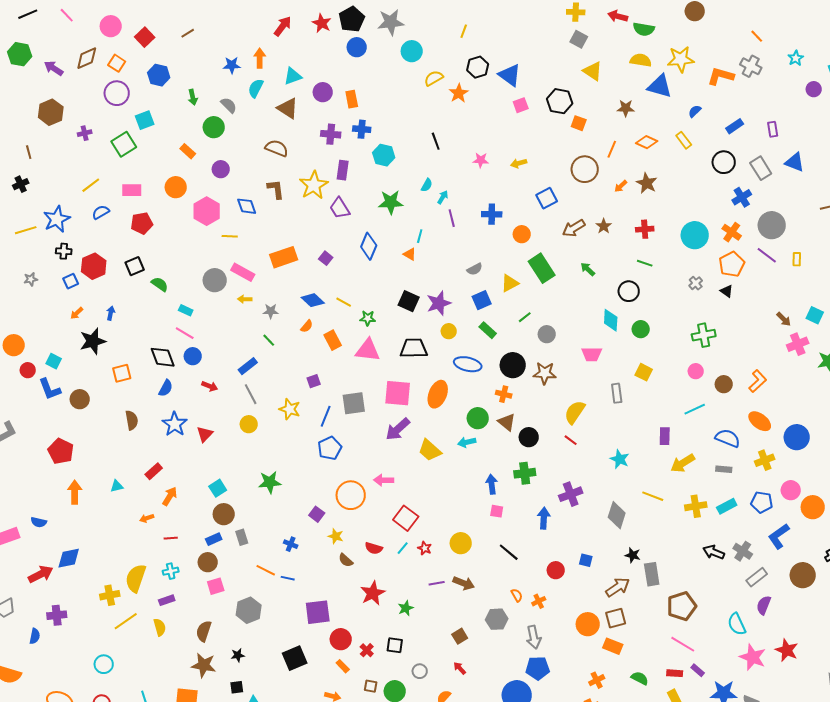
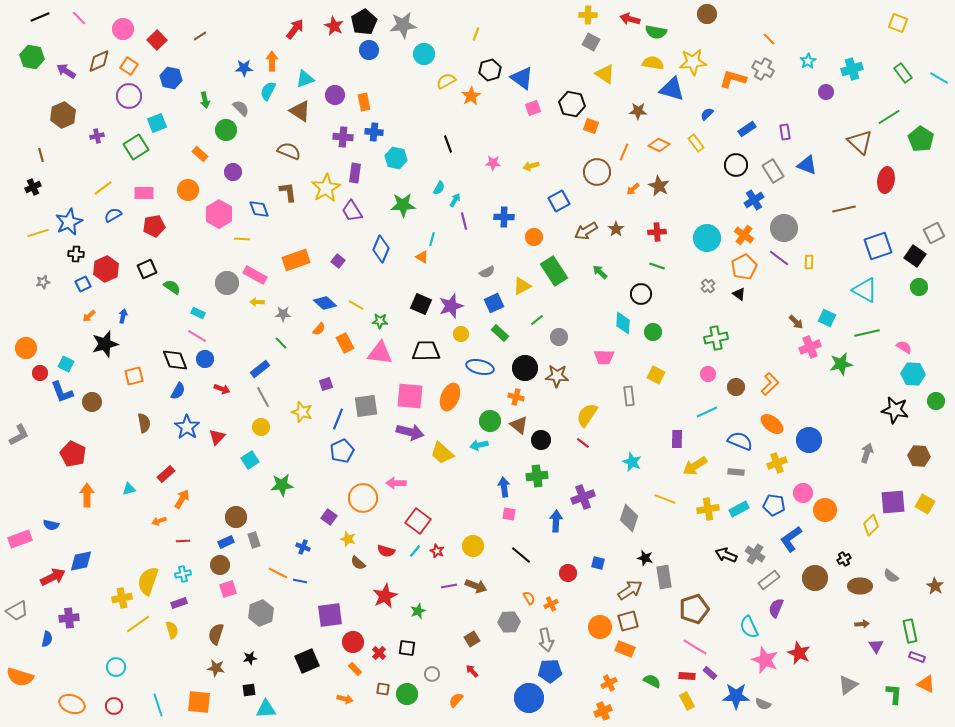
purple arrow: (398, 429) -> (410, 432), turned -124
cyan square: (218, 488) -> (250, 460), moved
brown star: (204, 665) -> (216, 668), size x0.7

